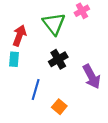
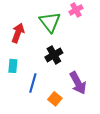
cyan rectangle: (14, 59) -> (13, 66), moved
purple arrow: (92, 77) -> (78, 83), moved

